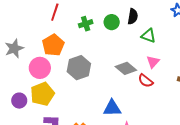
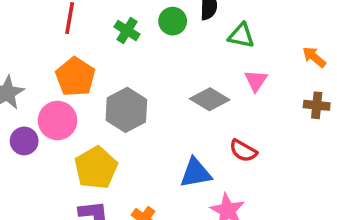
green cross: (86, 24) -> (127, 31), turned -32
red semicircle: (146, 81) -> (243, 151), moved
yellow pentagon: (42, 94) -> (96, 168), moved
purple circle: (19, 101) -> (24, 141), moved

